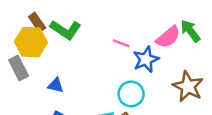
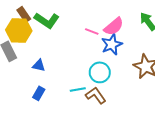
pink semicircle: (168, 37) -> (114, 26), moved

